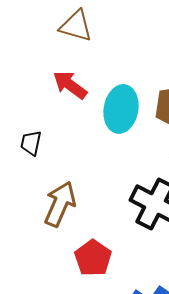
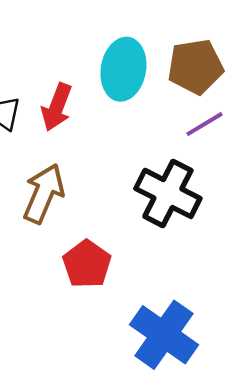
red arrow: (70, 85) -> (57, 107), moved, turned -105

